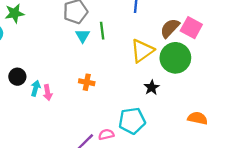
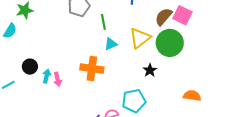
cyan triangle: (83, 36) -> (111, 44), moved, turned 40
orange cross: (87, 82) -> (92, 68), size x1.6

